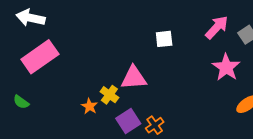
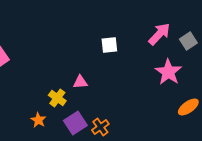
pink triangle: (134, 78) -> (80, 82), size x0.6
orange star: (89, 106) -> (38, 120), moved

